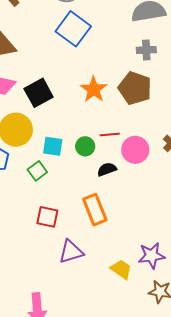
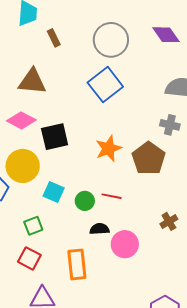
pink circle: (135, 150) -> (125, 244), moved
green square: (37, 171) -> (33, 226), moved

